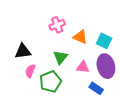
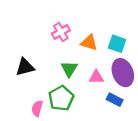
pink semicircle: (30, 71) -> (37, 108), moved

